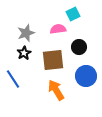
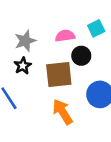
cyan square: (73, 14) -> (96, 28), moved
black circle: (79, 47) -> (81, 56), moved

